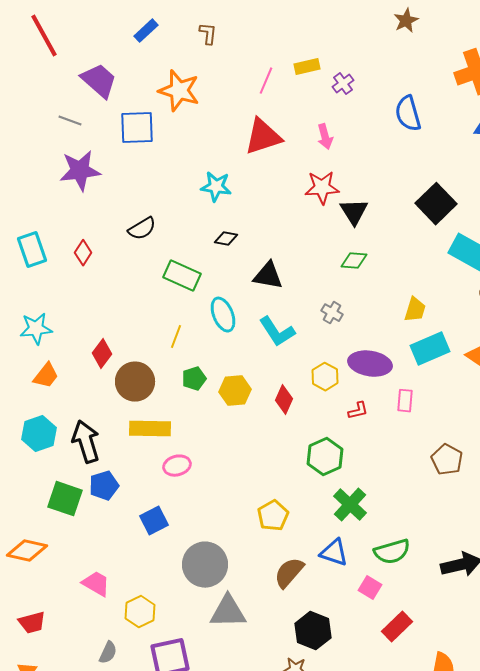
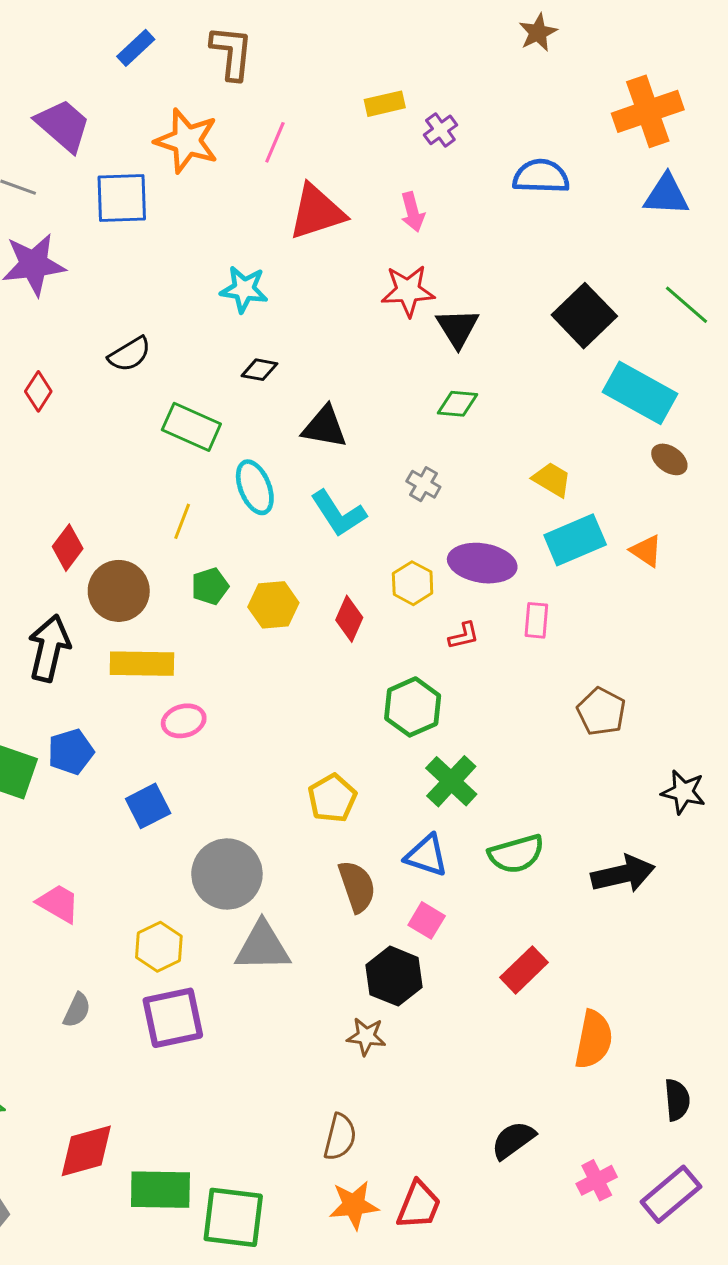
brown L-shape: (208, 34) -> (232, 53), size x1.6
pink line: (266, 81) -> (275, 142), moved
blue semicircle: (408, 114) -> (541, 176), turned 108
yellow trapezoid: (415, 310) -> (552, 480), turned -76
black arrow: (86, 442) -> (49, 648), moved, turned 30
brown semicircle: (289, 573) -> (357, 886), turned 120
pink square: (370, 588) -> (427, 920), moved
yellow hexagon: (140, 612) -> (159, 947), moved

